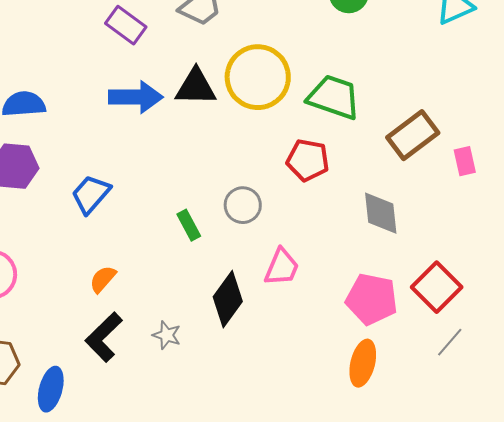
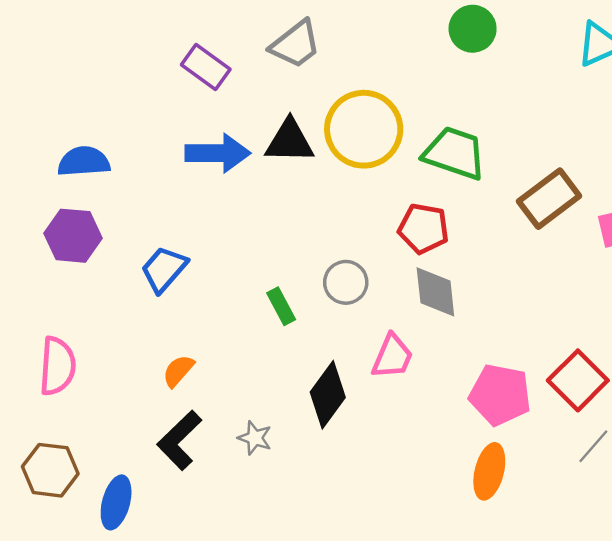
gray diamond: (381, 213) -> (435, 292), moved

